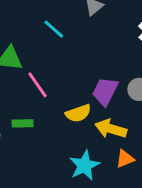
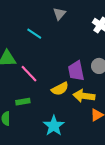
purple trapezoid: (105, 91) -> (76, 71), turned -30
cyan star: (84, 165) -> (54, 126), moved

